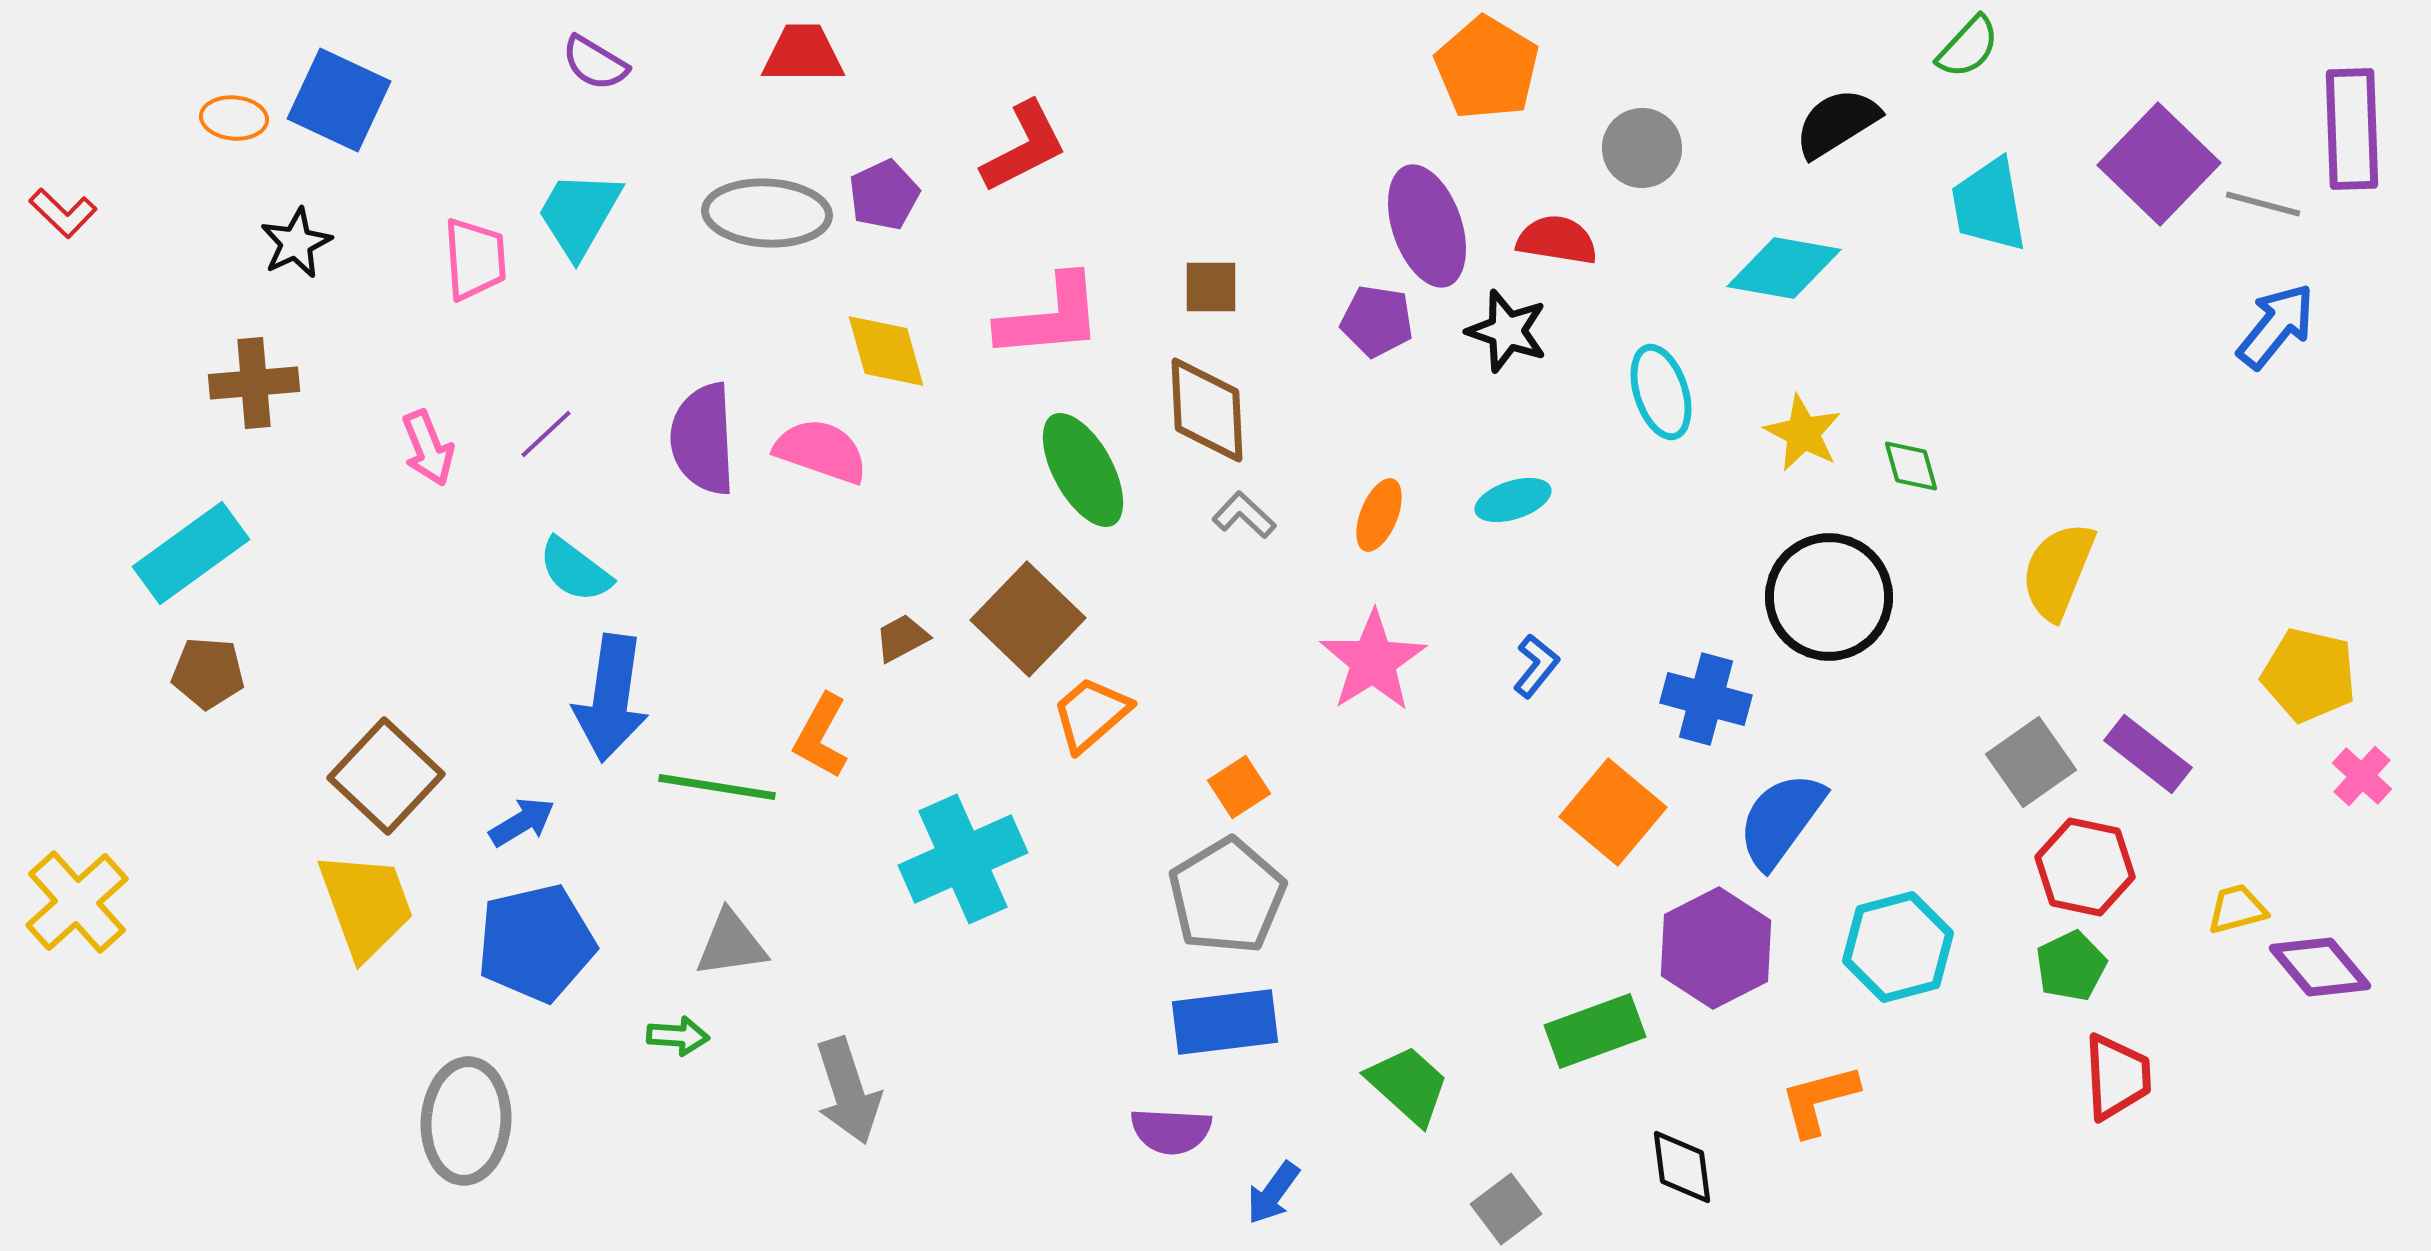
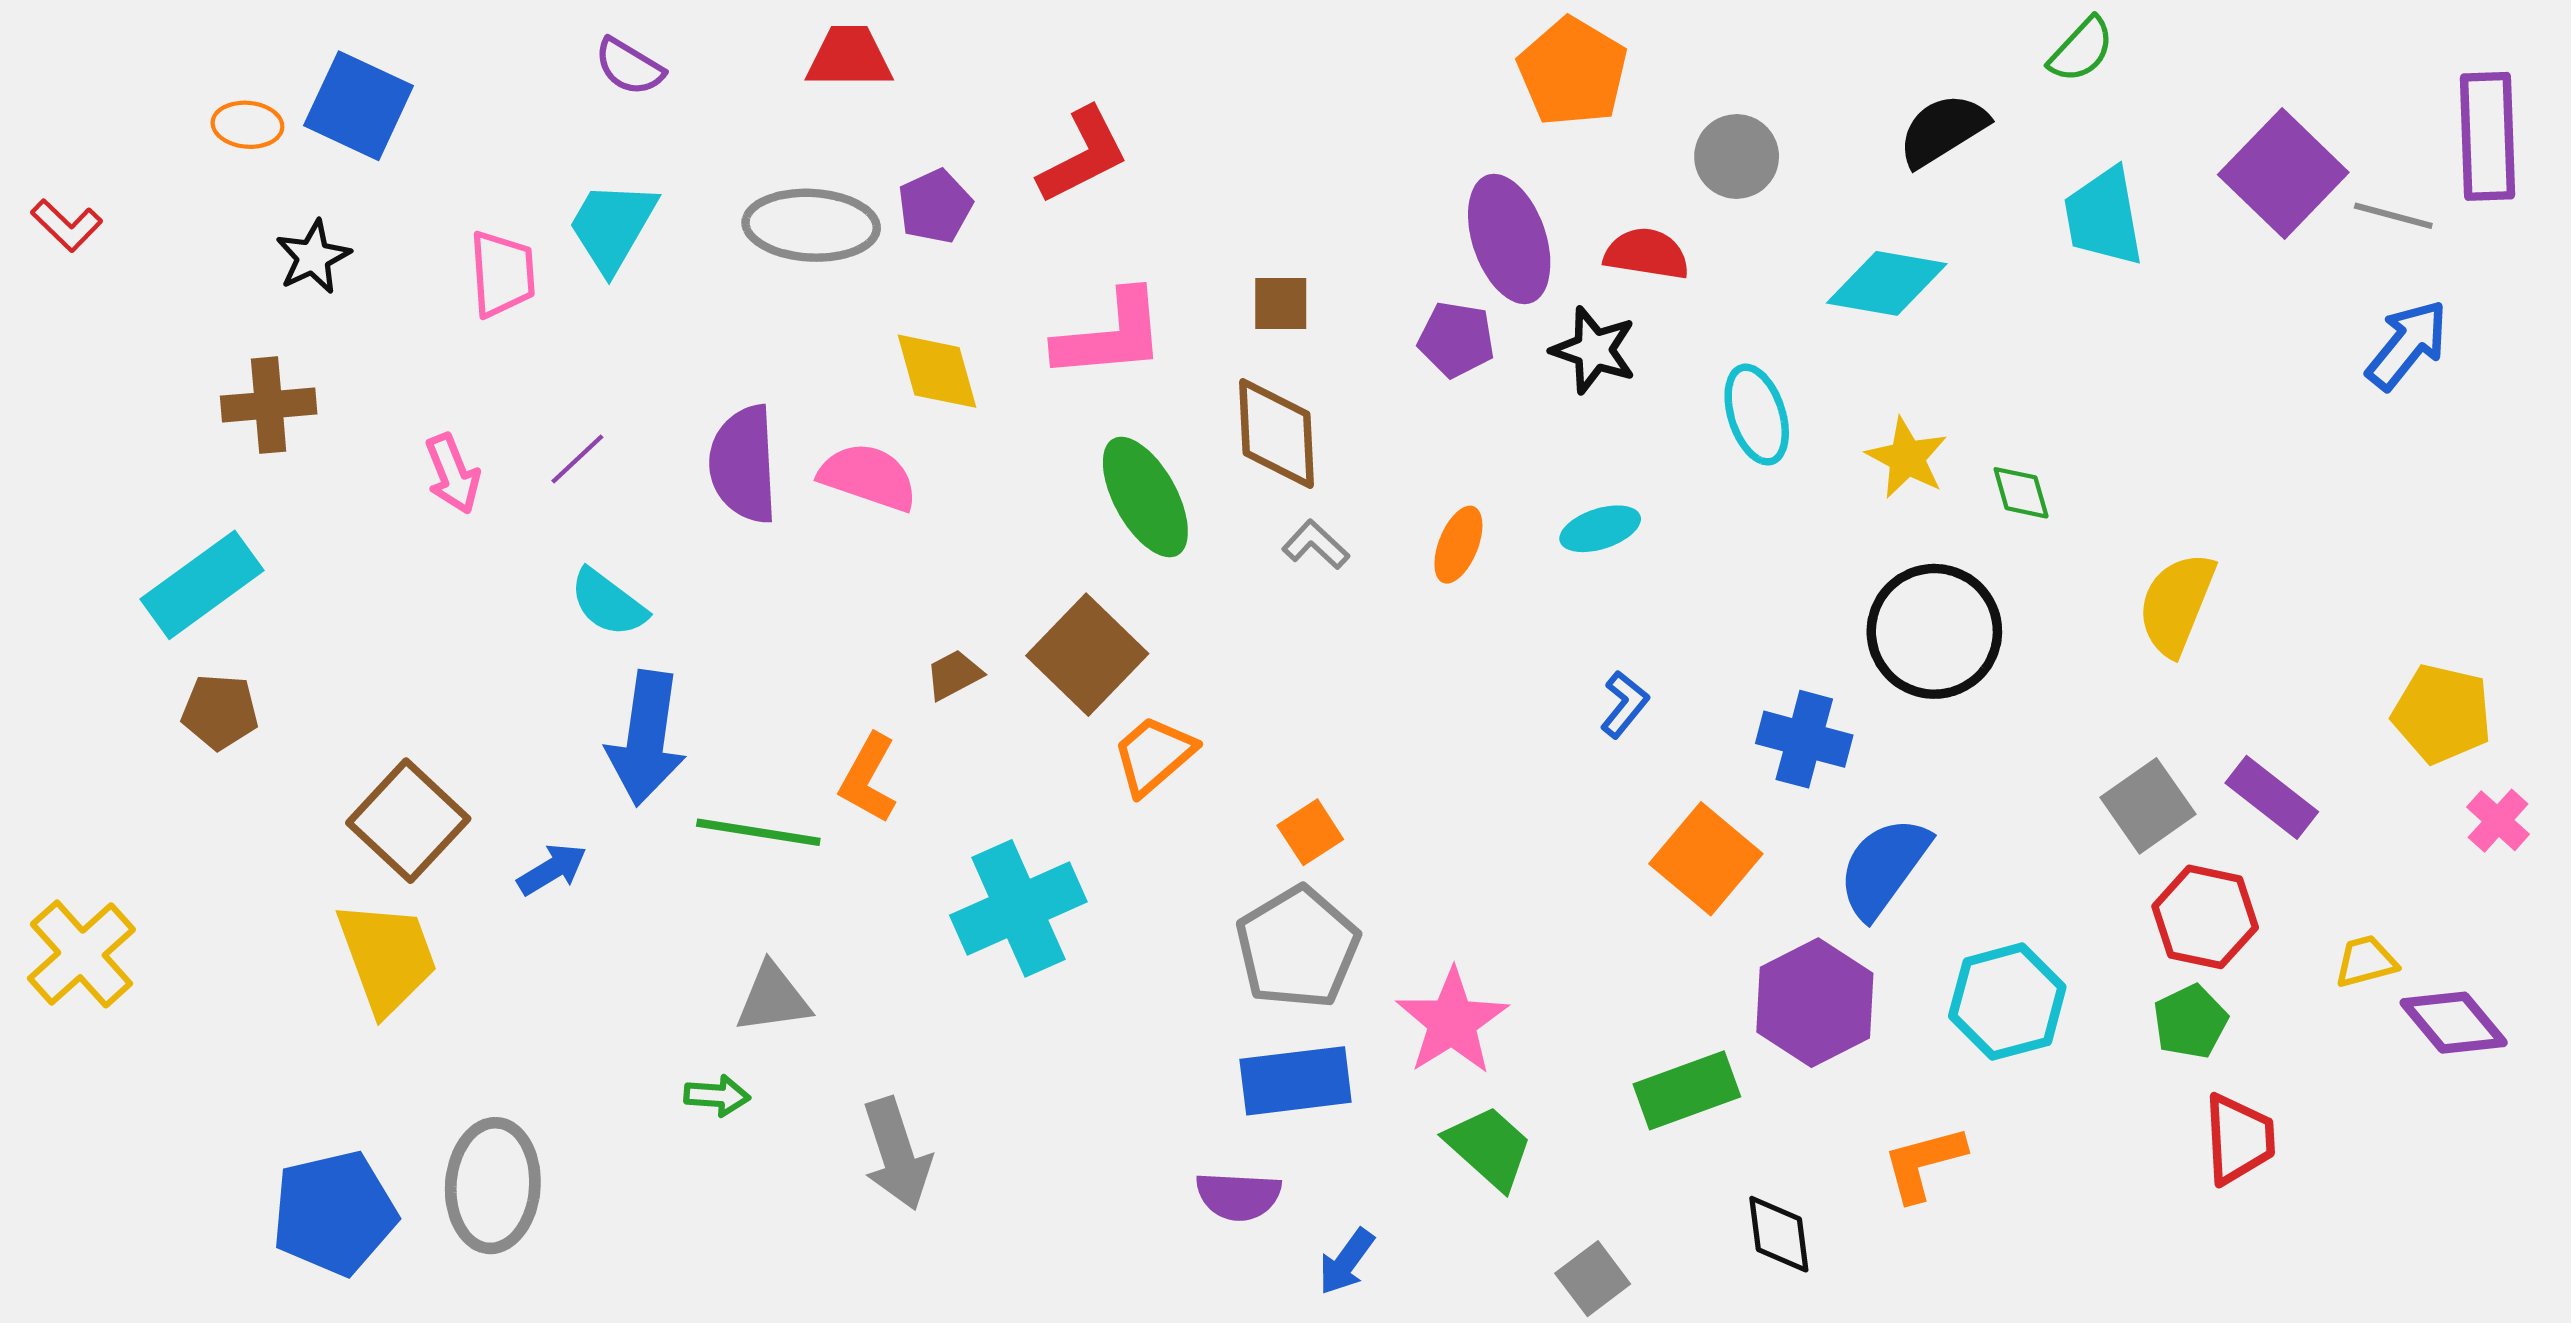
pink star: (1373, 661) -> (1452, 1022), moved
blue pentagon: (536, 943) -> (334, 1213), moved

